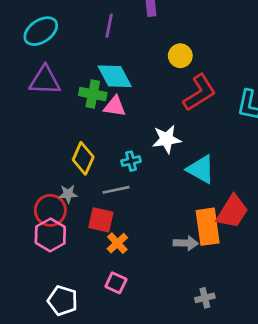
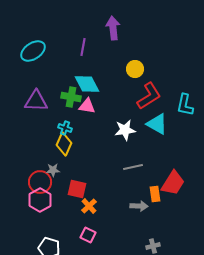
purple triangle: (45, 80) -> (36, 101), moved
cyan cross: (131, 161) -> (65, 128), moved, turned 32
cyan triangle: (201, 169) -> (157, 124), moved
gray line: (116, 190) -> (133, 167), moved
orange rectangle: (208, 227) -> (155, 194), size x0.6

